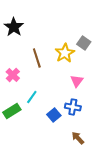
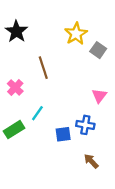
yellow star: (65, 53) -> (76, 34), moved
pink triangle: (77, 81) -> (99, 96), moved
blue square: (54, 115) -> (63, 134), turned 32

